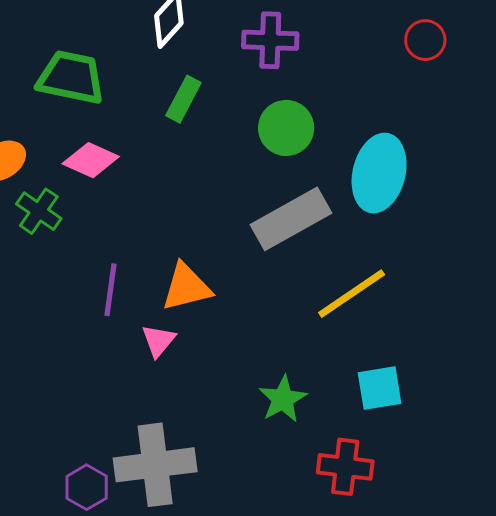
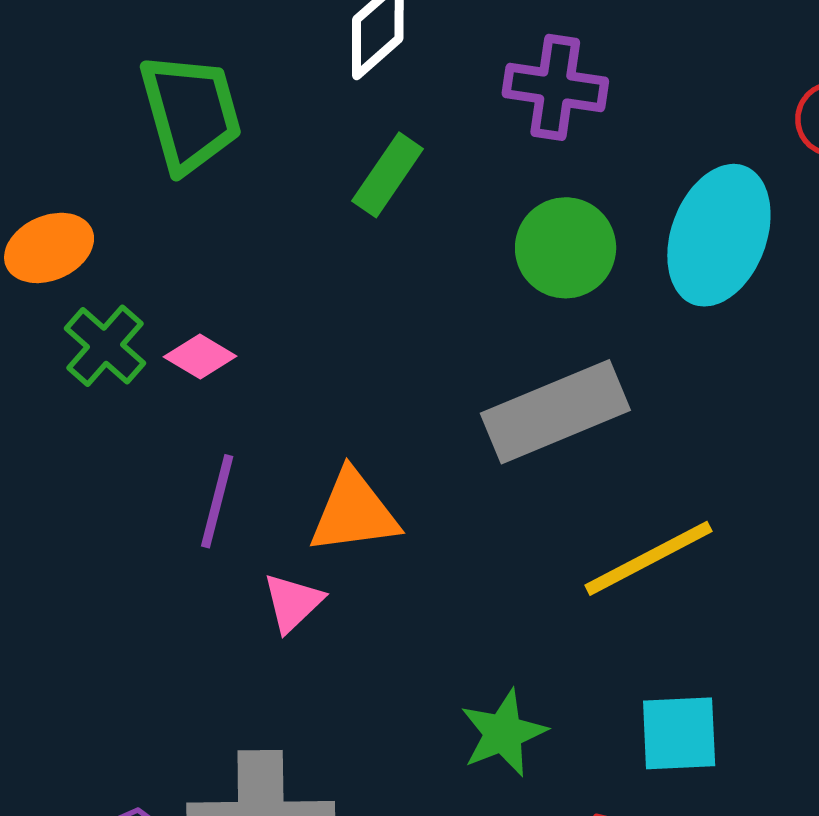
green trapezoid: (71, 77) -> (190, 113), turned 56
pink diamond: (91, 160) -> (200, 356), moved, size x0.7
cyan ellipse: (379, 173) -> (719, 235), moved

